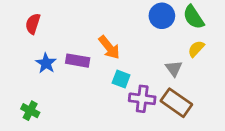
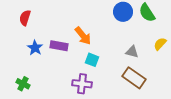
yellow semicircle: (196, 49) -> (160, 44), moved
gray triangle: (174, 68) -> (132, 52), turned -40
purple cross: (142, 99) -> (82, 84), moved

